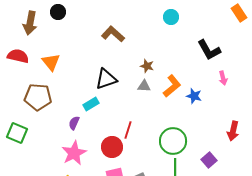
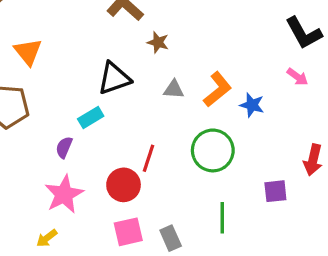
black L-shape: (209, 50) -> (304, 33), moved
brown star: (147, 66) -> (158, 42), moved
pink arrow: (223, 78) -> (297, 77), turned -40
green circle: (173, 141) -> (213, 150), moved
purple square: (209, 160) -> (275, 191), moved, turned 35

